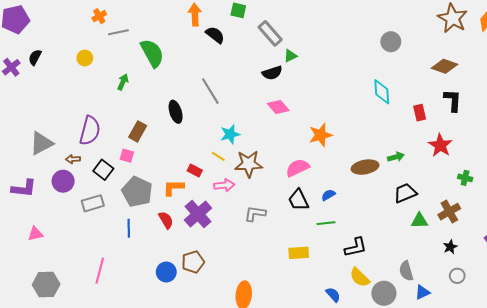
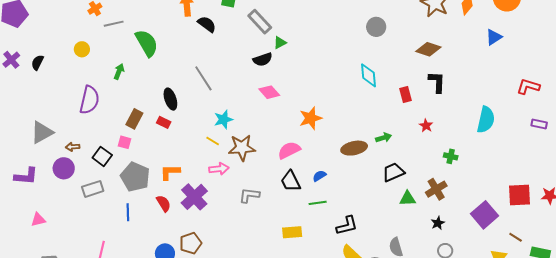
black semicircle: (35, 57) -> (37, 62), moved
purple semicircle: (90, 131) -> (89, 100), moved
red star: (440, 145) -> (426, 126), size x0.6
red rectangle: (195, 170) -> (164, 122), moved

